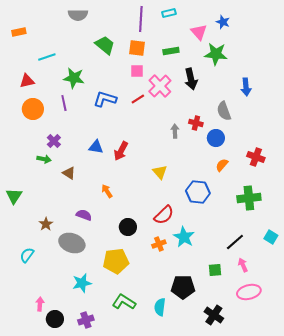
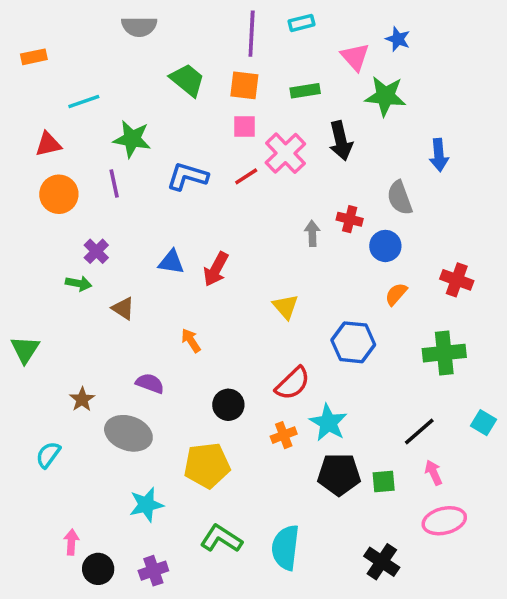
black pentagon: (183, 287) -> (339, 474), moved
cyan semicircle: (160, 307) -> (285, 547), size x1.4

